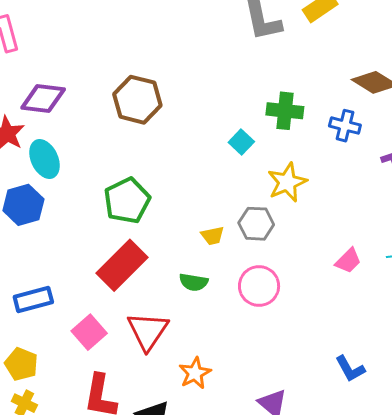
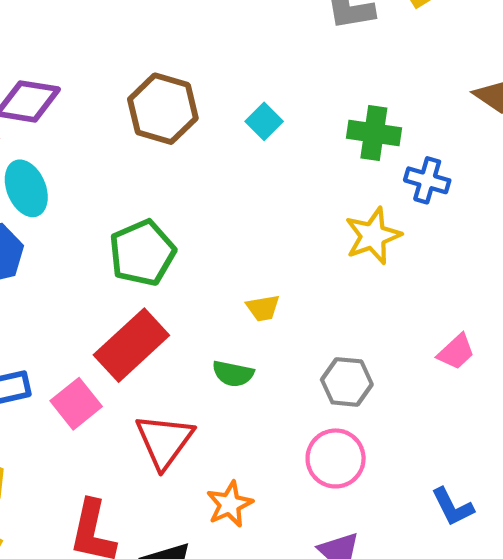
blue cross: (345, 126) -> (427, 180), moved
cyan square: (241, 142) -> (264, 121), moved
gray hexagon: (256, 224) -> (347, 382), moved
pink circle: (259, 286) -> (336, 458), moved
pink square: (89, 332) -> (76, 404), moved

